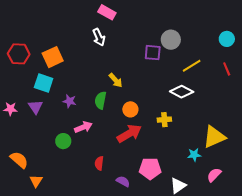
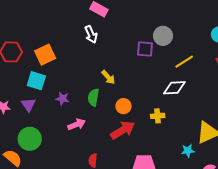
white diamond: (182, 92) -> (174, 88), turned -30
green circle: (63, 141) -> (30, 139), moved, size x1.5

